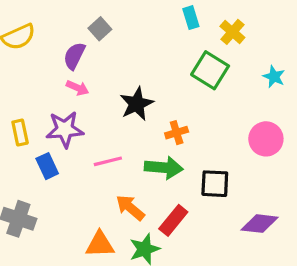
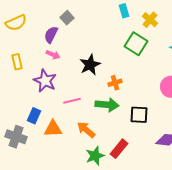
purple star: (65, 129) -> (45, 81), turned 30
yellow rectangle: (20, 133) -> (17, 62), moved
blue rectangle: (47, 166) -> (34, 116), moved, turned 49
red rectangle: (173, 220) -> (119, 149), moved
orange triangle: (100, 244) -> (53, 129), moved

